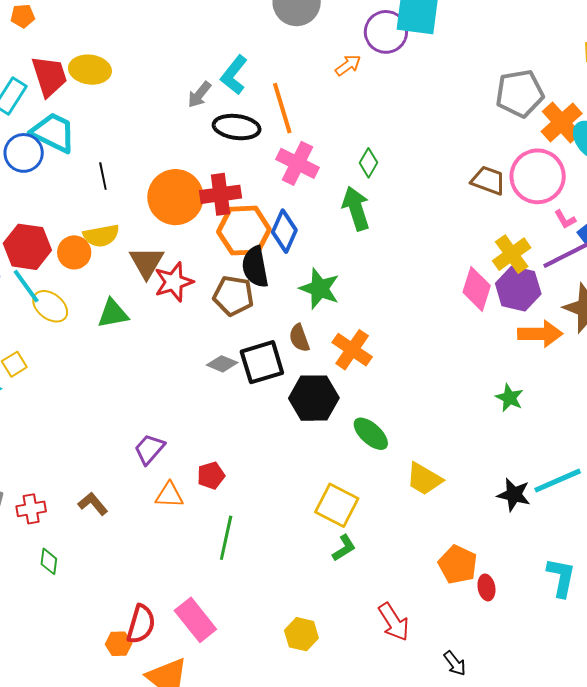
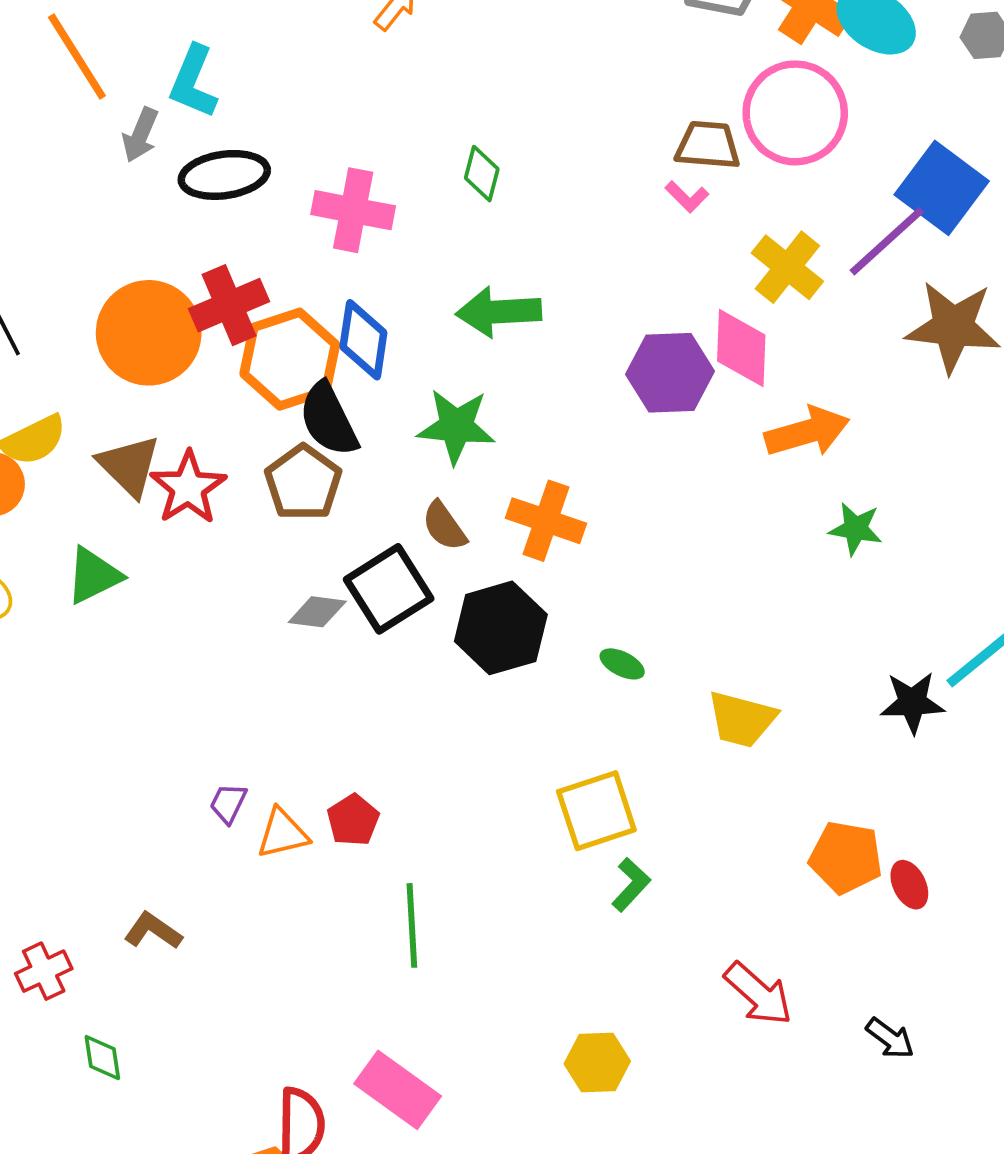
orange line: (282, 108) -> (77, 56), moved
green arrow: (356, 208) -> (499, 312), moved, turned -60
pink L-shape: (565, 219) -> (687, 197), moved
purple hexagon: (518, 289) -> (670, 373), moved
brown pentagon: (233, 296) -> (303, 483), turned -30
orange arrow: (540, 334) -> (807, 432), moved
green ellipse: (371, 434) -> (622, 664), size x0.6
purple trapezoid: (149, 449) -> (228, 803), size x0.7
orange triangle: (169, 495) -> (283, 833), moved
yellow square: (337, 505) -> (596, 811), turned -30

